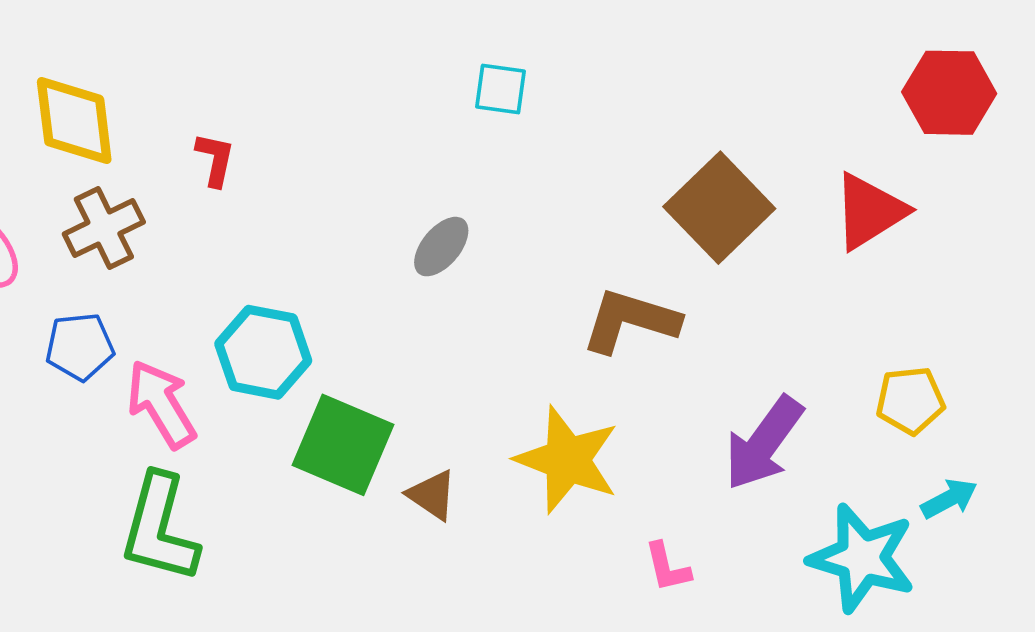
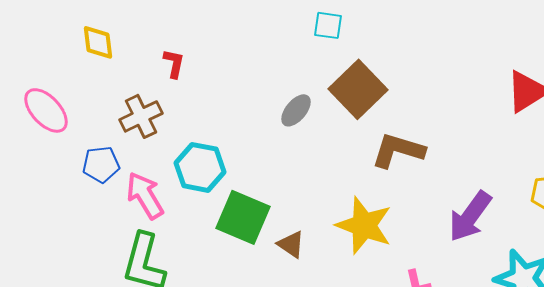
yellow diamond: (74, 120) -> (98, 42), size x0.7
brown square: (719, 208) -> (358, 89), moved
brown cross: (104, 228) -> (141, 116), moved

